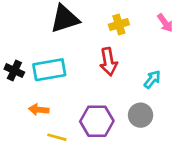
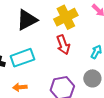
yellow cross: (119, 25) -> (66, 17), size x1.6

